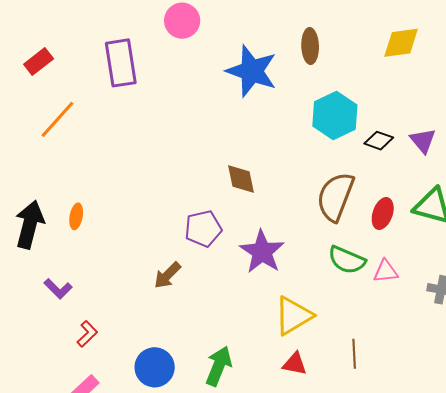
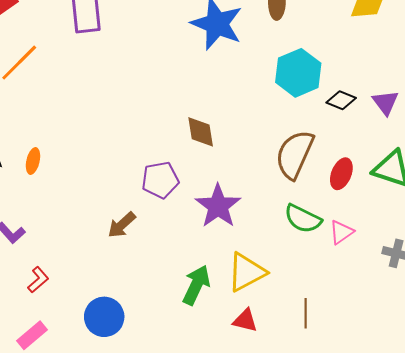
pink triangle: (386, 271) -> (341, 232), turned -32
green arrow: (219, 366) -> (196, 285), moved

